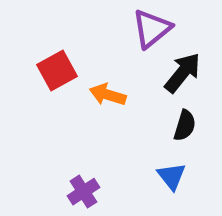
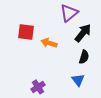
red square: (57, 70) -> (26, 32), turned 36

